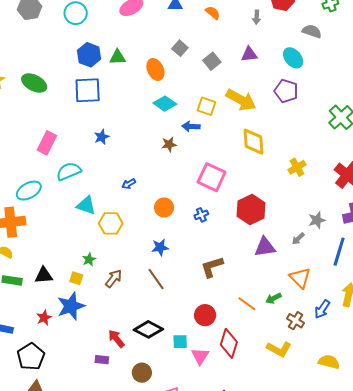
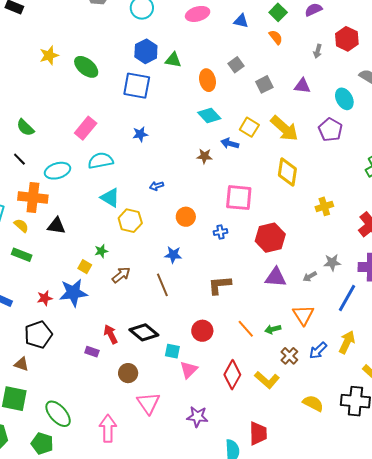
pink square: (212, 177) -> (239, 198), turned -32
black triangle: (44, 275) -> (56, 226), moved
red diamond: (229, 343) -> (232, 375), moved
black pentagon: (31, 357) -> (38, 335), moved

